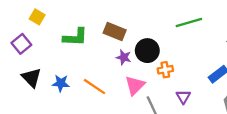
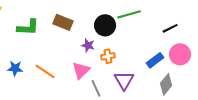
black circle: (147, 51) -> (105, 25), moved
purple star: (124, 57) -> (88, 45), moved
purple triangle: (183, 97) -> (124, 80), size x1.5

